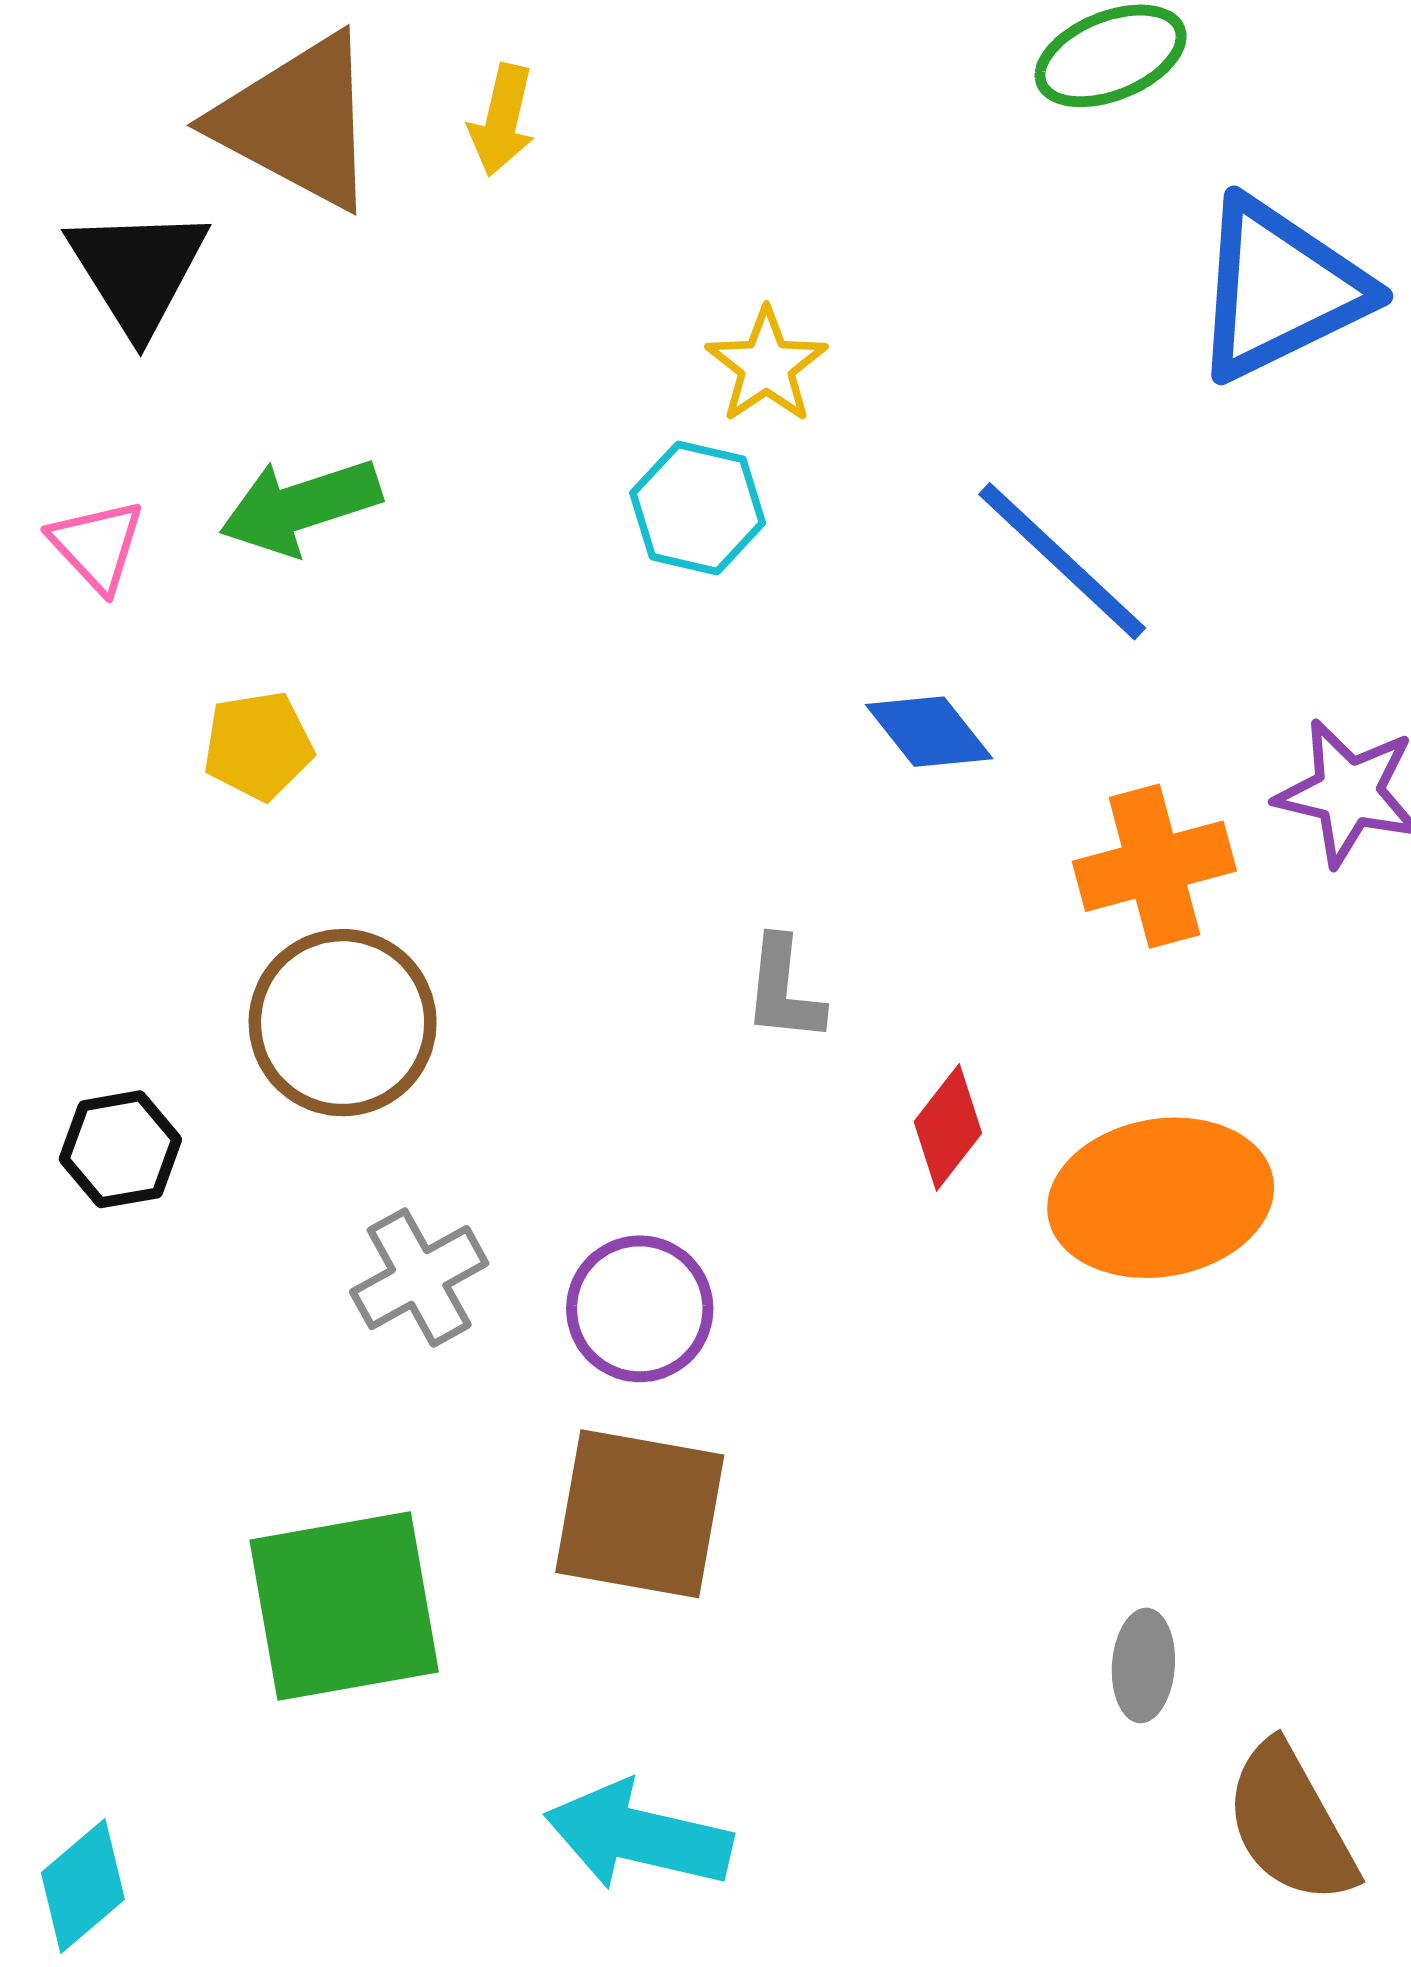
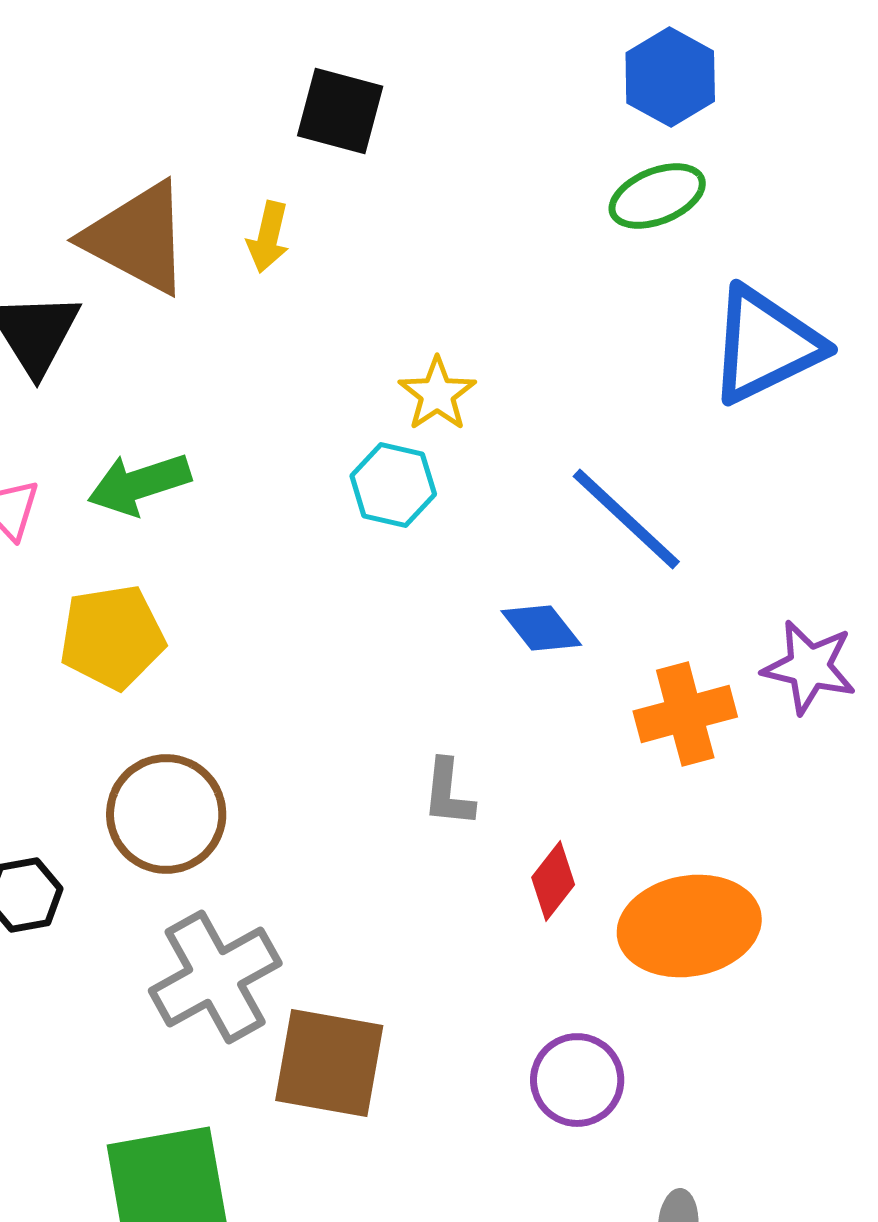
yellow pentagon: (258, 746) -> (112, 637), size x1.5
gray cross: (419, 1278) -> (215, 977), size x1.5
purple circle: (640, 1309) -> (577, 1080), moved
brown square: (640, 1514) -> (329, 1063), moved

